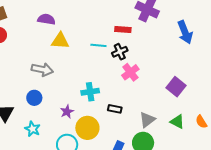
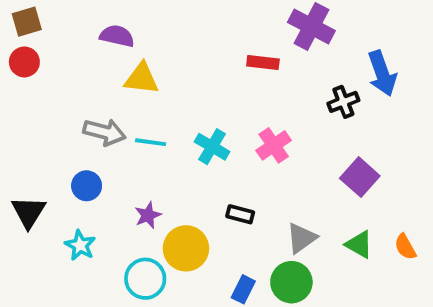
cyan line: (98, 45) -> (151, 142), moved
black cross: (120, 52) -> (343, 102), moved
cyan cross: (90, 92) -> (212, 147), moved, turned 36

